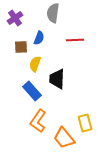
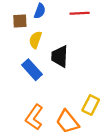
orange L-shape: (38, 121) -> (34, 117), moved
yellow rectangle: (85, 123) -> (91, 105), turned 42

